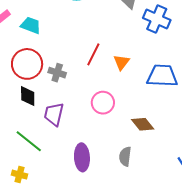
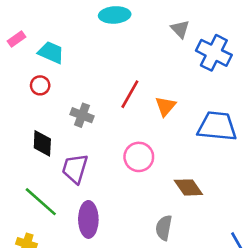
red circle: (27, 64) -> (40, 85), moved, size x0.5
purple ellipse: (82, 157) -> (88, 219), moved

